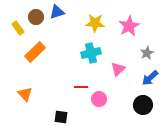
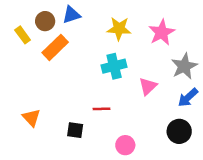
orange rectangle: (35, 52) -> (55, 47), moved
gray star: (147, 53) -> (184, 66), size x1.5
pink circle: (99, 99) -> (125, 145), moved
black square: (61, 117) -> (75, 130), moved

